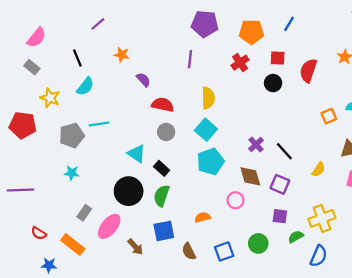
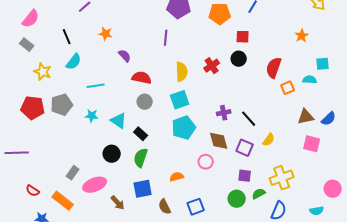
red cross: (240, 63) -> (212, 66), moved
red semicircle: (308, 71) -> (274, 68), moved
cyan line: (99, 124) -> (96, 86), moved
red pentagon: (23, 125) -> (33, 108), moved
cyan square: (206, 130) -> (180, 100), turned 30
purple cross: (256, 144) -> (224, 113), turned 32
yellow semicircle: (319, 170) -> (269, 140), moved
cyan star: (72, 173) -> (92, 116), moved
black circle: (129, 191) -> (112, 154), size x0.7
pink ellipse: (109, 226) -> (95, 185), turned 30
green circle: (258, 243) -> (237, 199), moved

